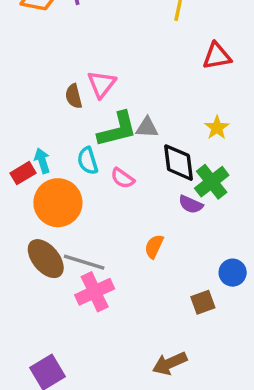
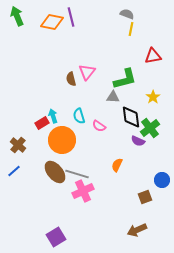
green L-shape: (117, 129) -> (125, 79), moved
brown arrow: (170, 363) -> (137, 230), moved

